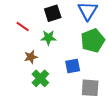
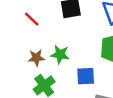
green star: (48, 38) -> (60, 55), moved

